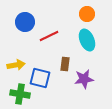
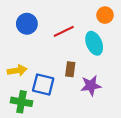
orange circle: (87, 14) -> (105, 15), moved
red line: (49, 36) -> (64, 31), moved

